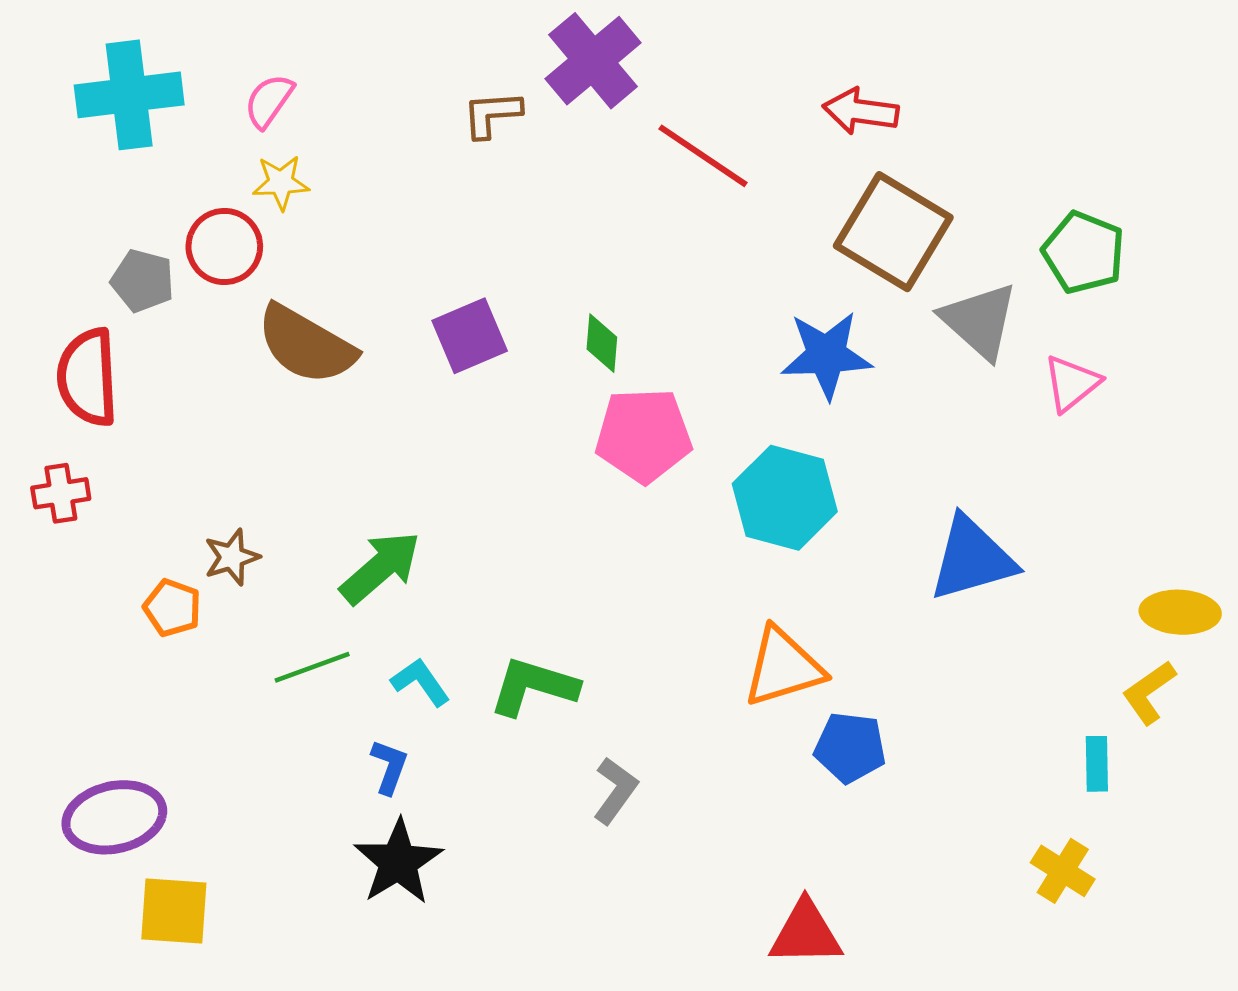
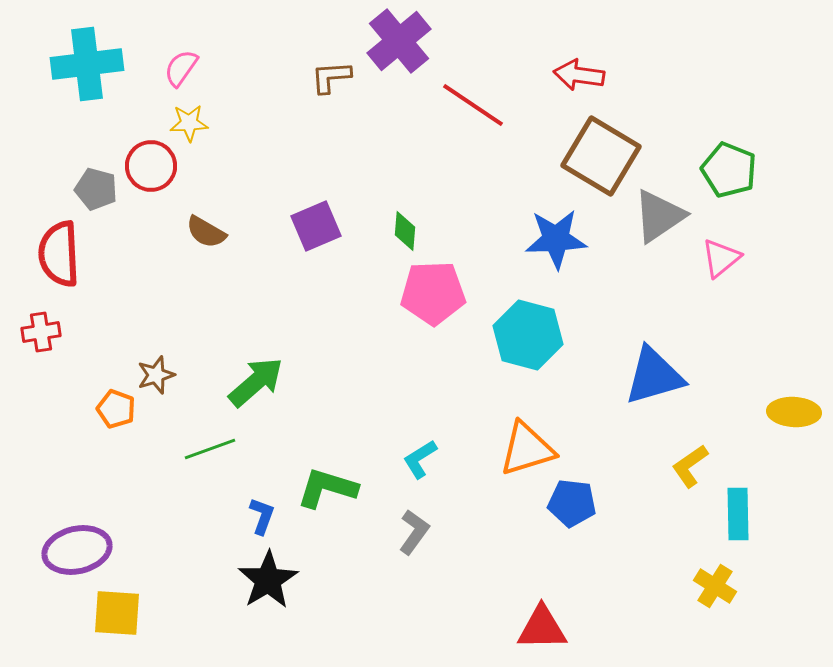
gray triangle: (979, 321) -> (659, 216), turned 44
brown semicircle: (306, 345) -> (206, 232), size x0.6
cyan L-shape: (421, 682) -> (420, 459), moved, turned -87
green L-shape: (534, 687) -> (327, 488), moved
yellow L-shape: (1149, 692) -> (690, 466), moved
cyan rectangle: (1097, 764) -> (738, 514), size x1.4

